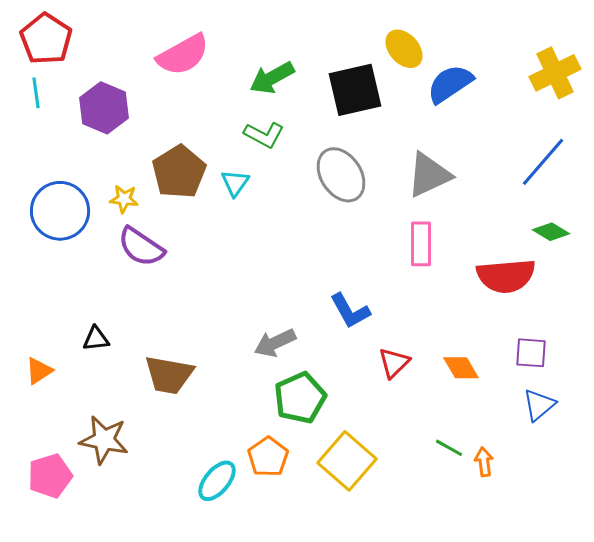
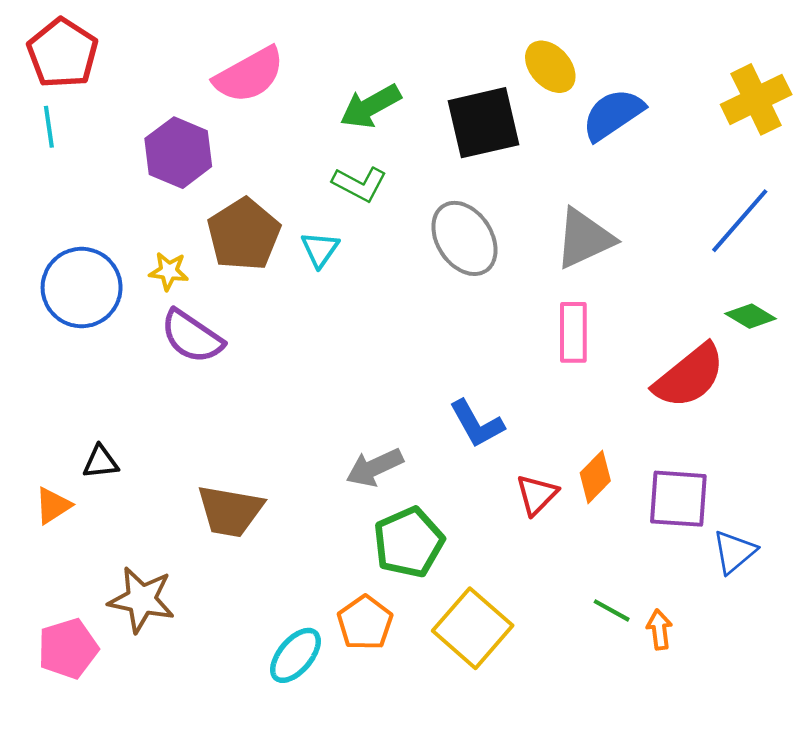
purple hexagon: (104, 108) -> (178, 153), moved
red semicircle: (506, 276) -> (689, 376), turned -34
black triangle: (96, 339) -> (101, 462), moved
purple square: (531, 353) -> (678, 499), moved, size x1.4
orange diamond: (461, 368) -> (595, 477), moved, turned 75

